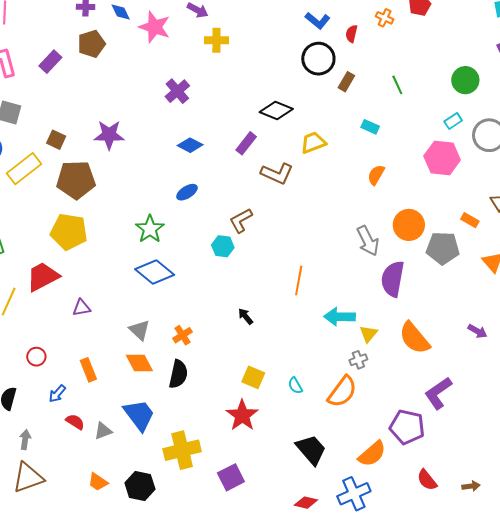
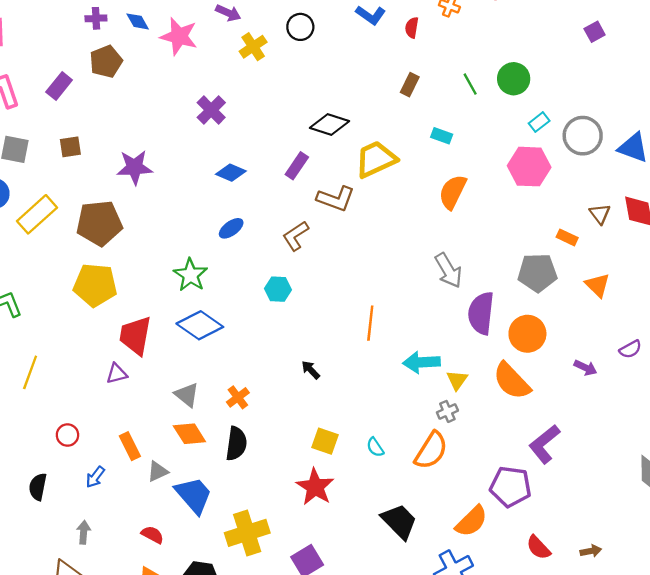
yellow cross: (216, 40) -> (253, 47), turned -30
black circle: (318, 59) -> (300, 27), moved, size x0.7
green circle: (465, 80) -> (514, 79), moved
brown square: (56, 140) -> (70, 147), moved, turned -30
yellow trapezoid: (313, 143) -> (376, 159), size x1.4
orange semicircle: (376, 175) -> (453, 192), size x1.4
brown L-shape: (241, 220) -> (296, 236), moved
orange circle: (409, 225) -> (527, 334), moved
red trapezoid: (43, 277) -> (135, 336), moved, turned -48
red semicircle: (75, 422) -> (152, 535), moved
gray triangle: (103, 431) -> (158, 472), moved
gray arrow: (25, 440) -> (84, 532), moved

